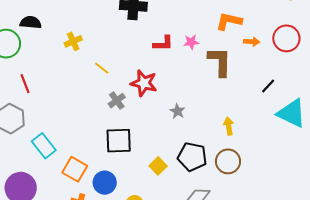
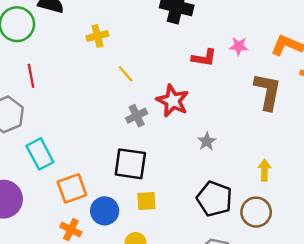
pink star: (191, 42) -> (239, 46), moved
yellow square: (158, 166) -> (146, 201), moved, turned 30
orange square: (75, 169) -> (72, 188), turned 30

